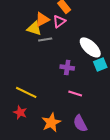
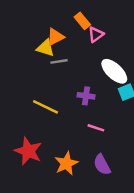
pink triangle: (59, 21) -> (96, 34), moved
yellow line: (26, 92) -> (45, 107), moved
red star: (20, 112) -> (28, 151), size x1.6

